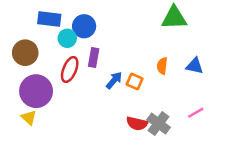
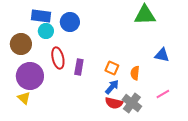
cyan circle: (67, 38) -> (46, 31), moved
purple rectangle: (94, 57) -> (79, 67), moved
orange semicircle: (162, 66) -> (135, 73), moved
red ellipse: (70, 69) -> (58, 58), turned -35
blue arrow: (114, 80) -> (112, 87), moved

